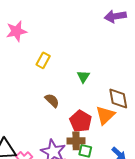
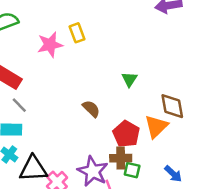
pink star: (16, 31) -> (50, 45), moved
yellow rectangle: (43, 60) -> (77, 33), moved, turned -49

